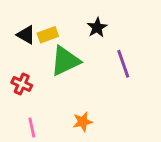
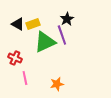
purple line: (123, 64) -> (62, 35), moved
pink line: (32, 128) -> (25, 78), moved

